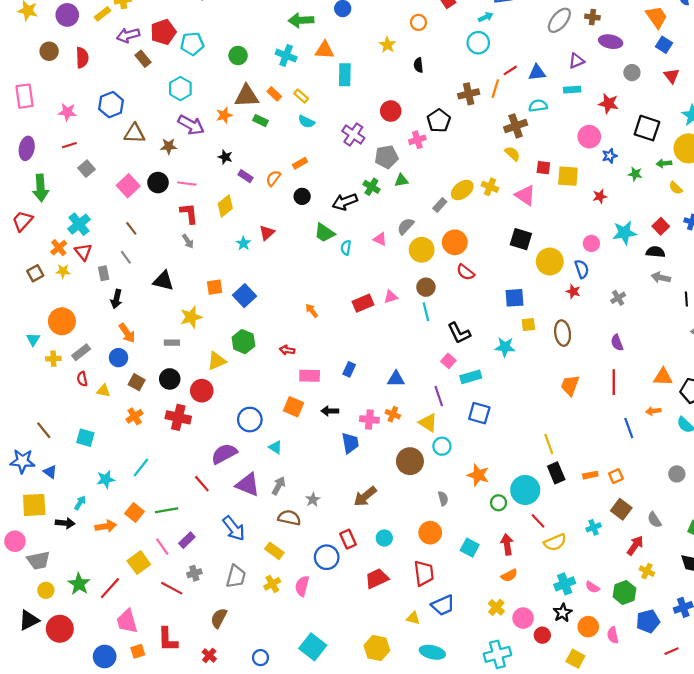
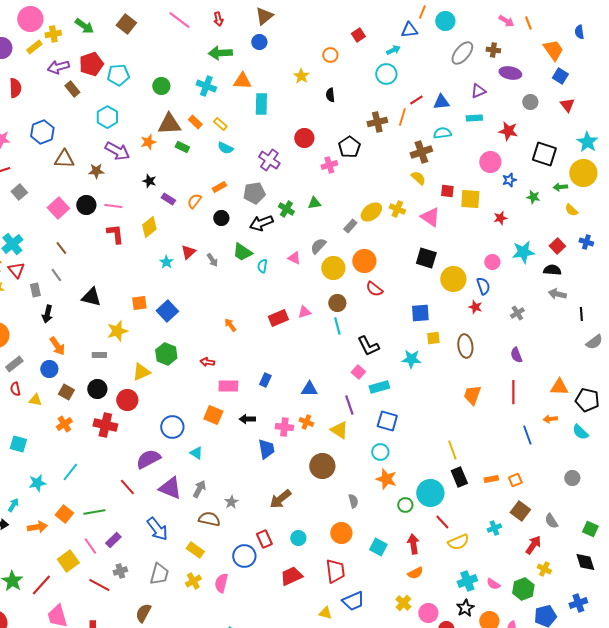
gray pentagon: (386, 157) -> (254, 193), moved
gray arrow: (188, 241) -> (212, 260), moved
cyan circle: (442, 446) -> (380, 452), moved

